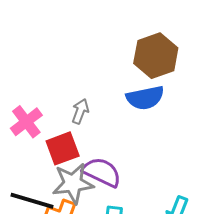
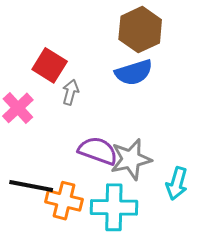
red square: (63, 148) -> (50, 65), moved, turned -32
gray star: (73, 183) -> (131, 159), moved

